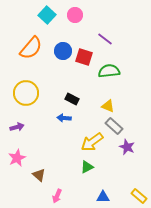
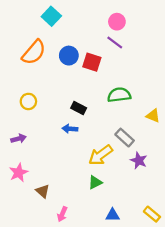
pink circle: (75, 15) -> (117, 22), moved
green semicircle: (109, 71) -> (119, 95), moved
yellow circle: (26, 93) -> (28, 101), size x0.6
yellow triangle: (108, 106) -> (153, 116), moved

